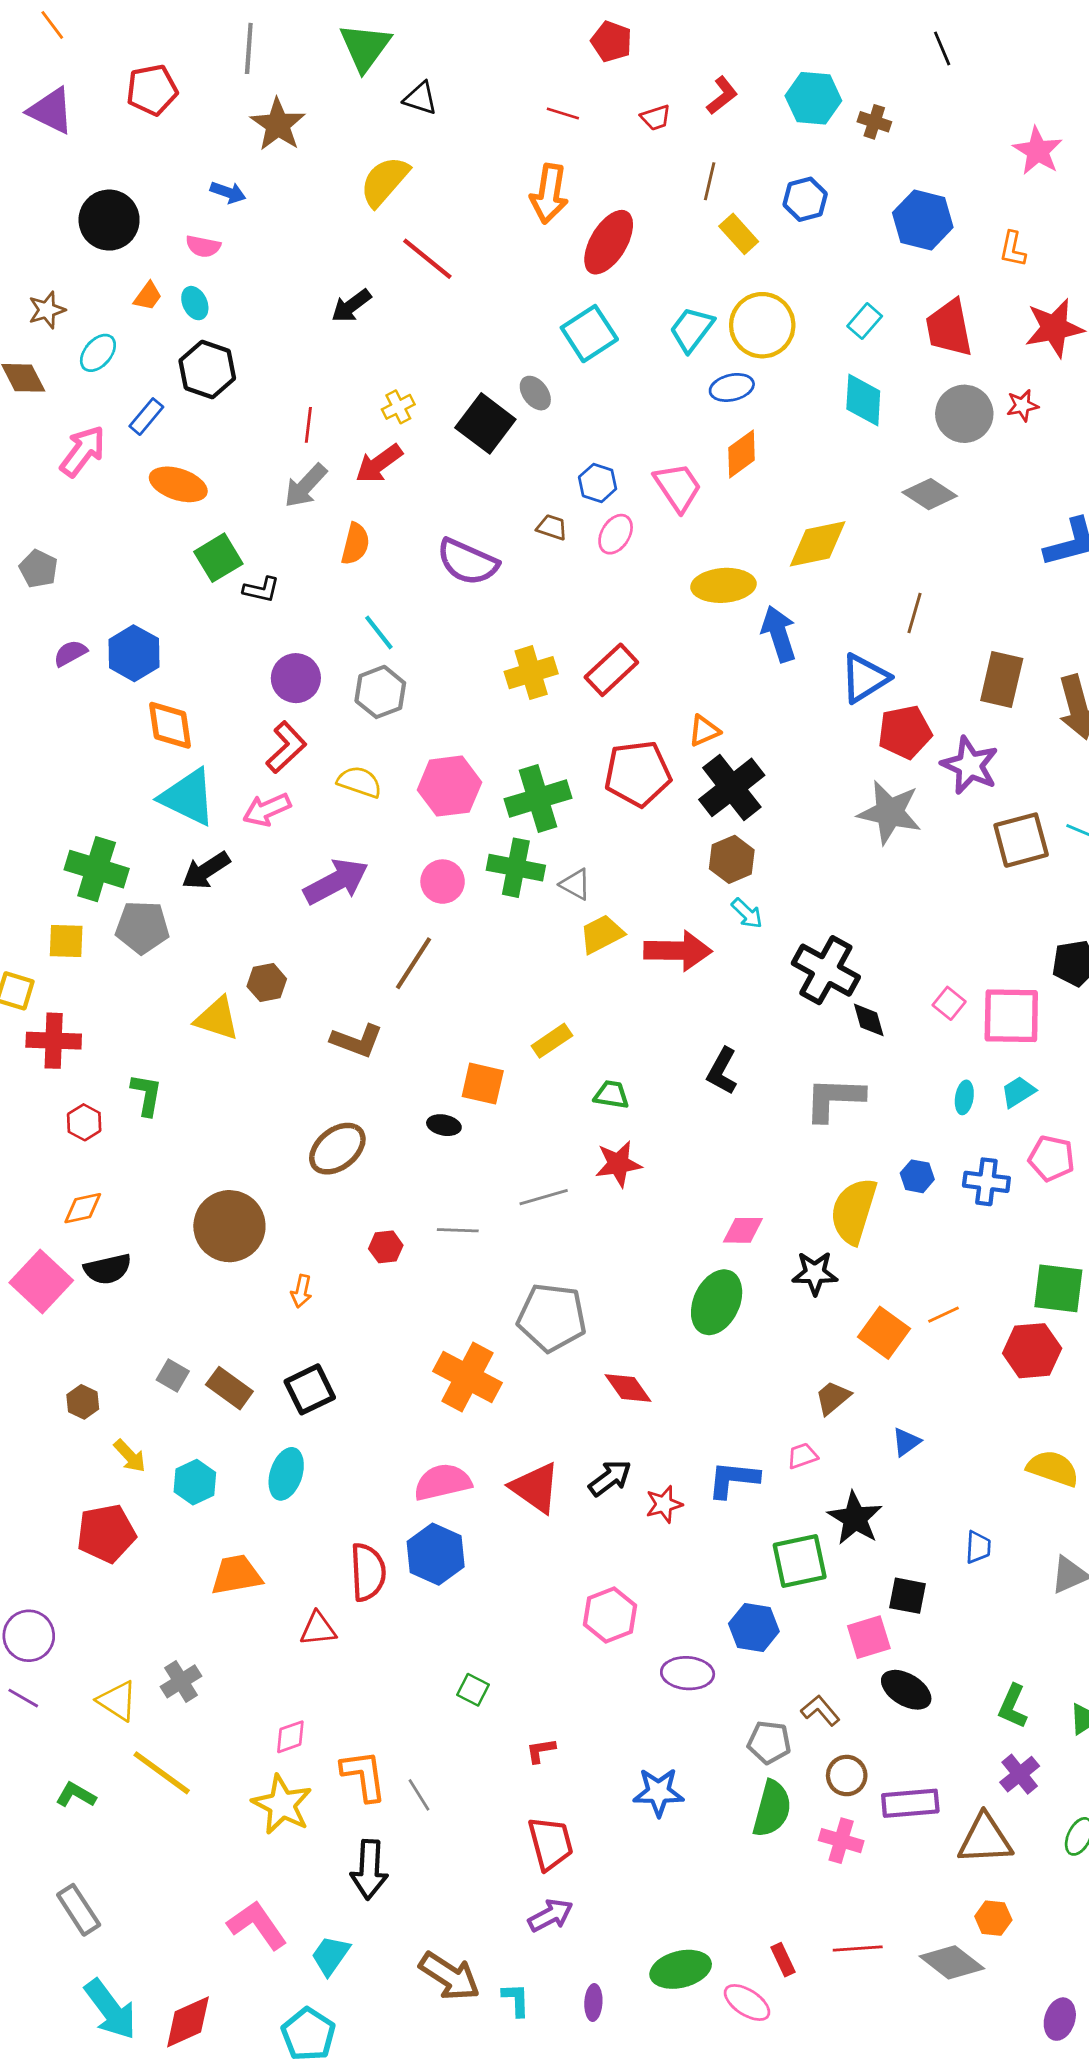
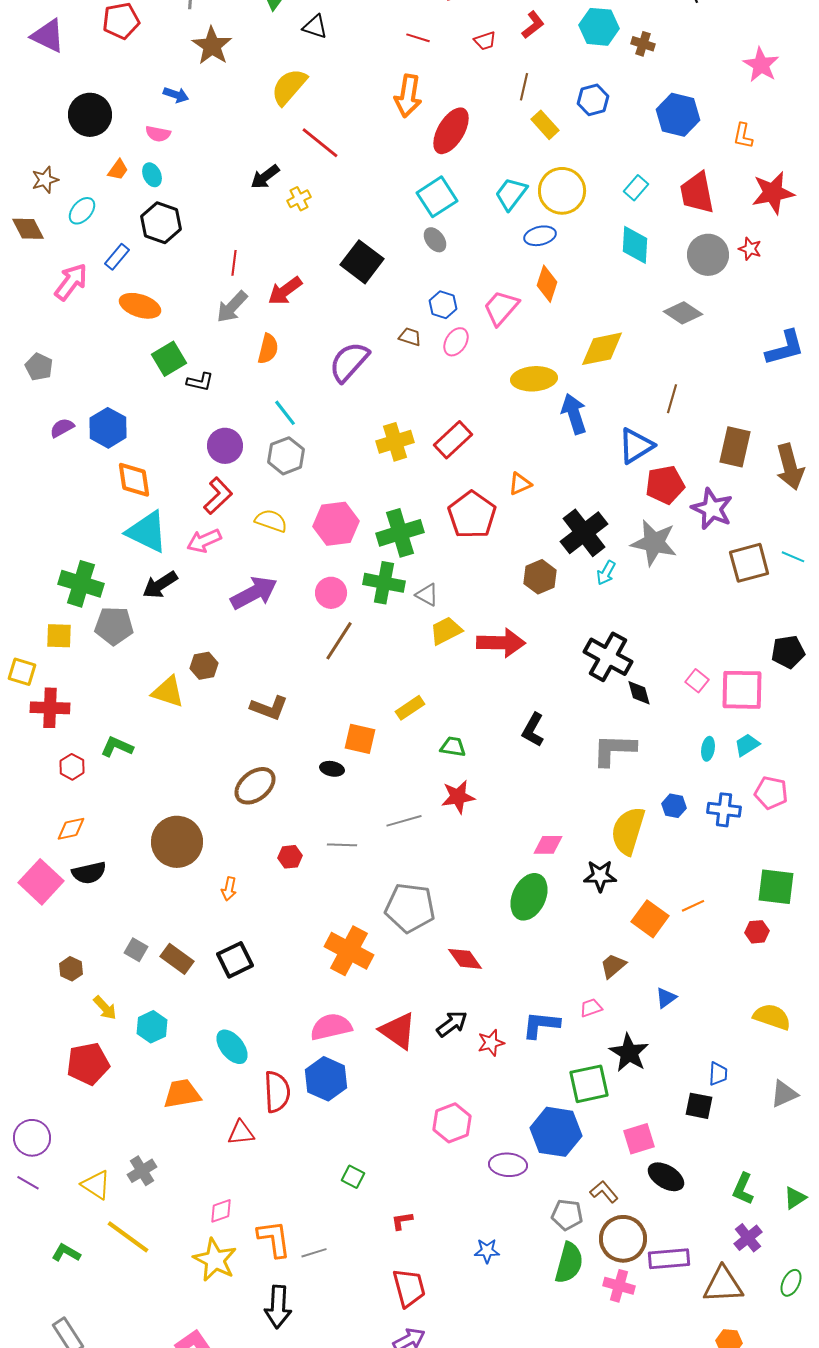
gray ellipse: (535, 393) -> (435, 240), moved
red star: (1022, 405) -> (750, 249), turned 30
yellow cross: (398, 407) -> (299, 199), moved
orange diamond: (741, 454) -> (547, 284), turned -36
pink trapezoid: (678, 487) -> (501, 308), turned -105
purple semicircle: (467, 562) -> (349, 362), turned 108
red pentagon: (638, 774) -> (472, 515), turned -30
black cross: (732, 787) -> (584, 533), moved
cyan arrow: (747, 913) -> (606, 573), moved, turned 75
brown line: (414, 963) -> (339, 641), moved
green L-shape: (146, 1095) -> (117, 747), turned -76
red hexagon: (1032, 1351) -> (757, 932), size x0.6
cyan ellipse: (286, 1474) -> (232, 1047), moved, turned -57
black square: (908, 1596) -> (699, 1106), moved
blue hexagon: (754, 1627) -> (556, 1132), size x1.4
brown circle: (847, 1776) -> (623, 1239), size x1.6
blue star: (658, 1792) -> (487, 1251), size x0.7
gray line: (419, 1795) -> (314, 1253), turned -75

